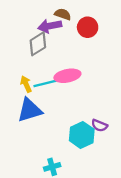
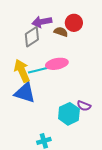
brown semicircle: (63, 14) -> (61, 32), moved
yellow arrow: (26, 84) -> (22, 71), size x1.6
blue triangle: (30, 110) -> (25, 93), turned 35

